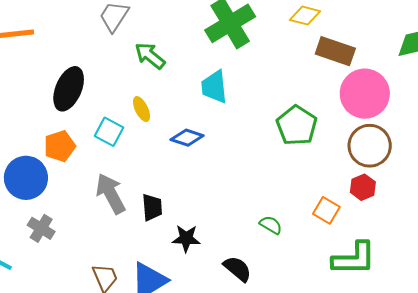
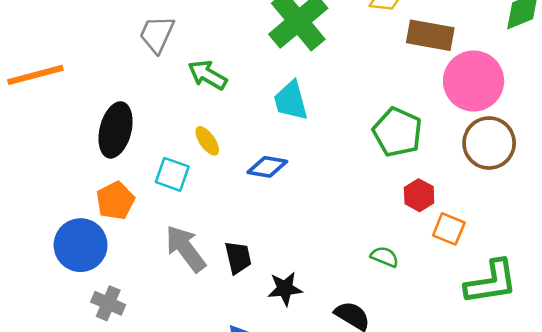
red hexagon: (363, 187) -> (419, 195), moved

